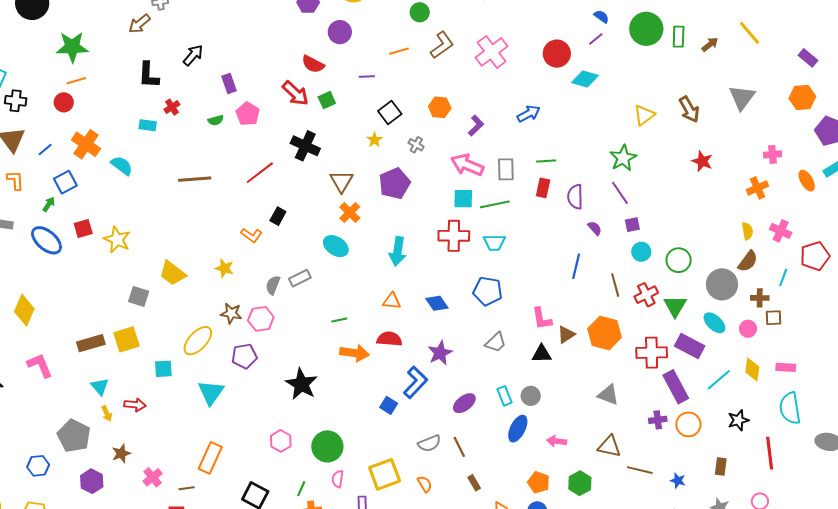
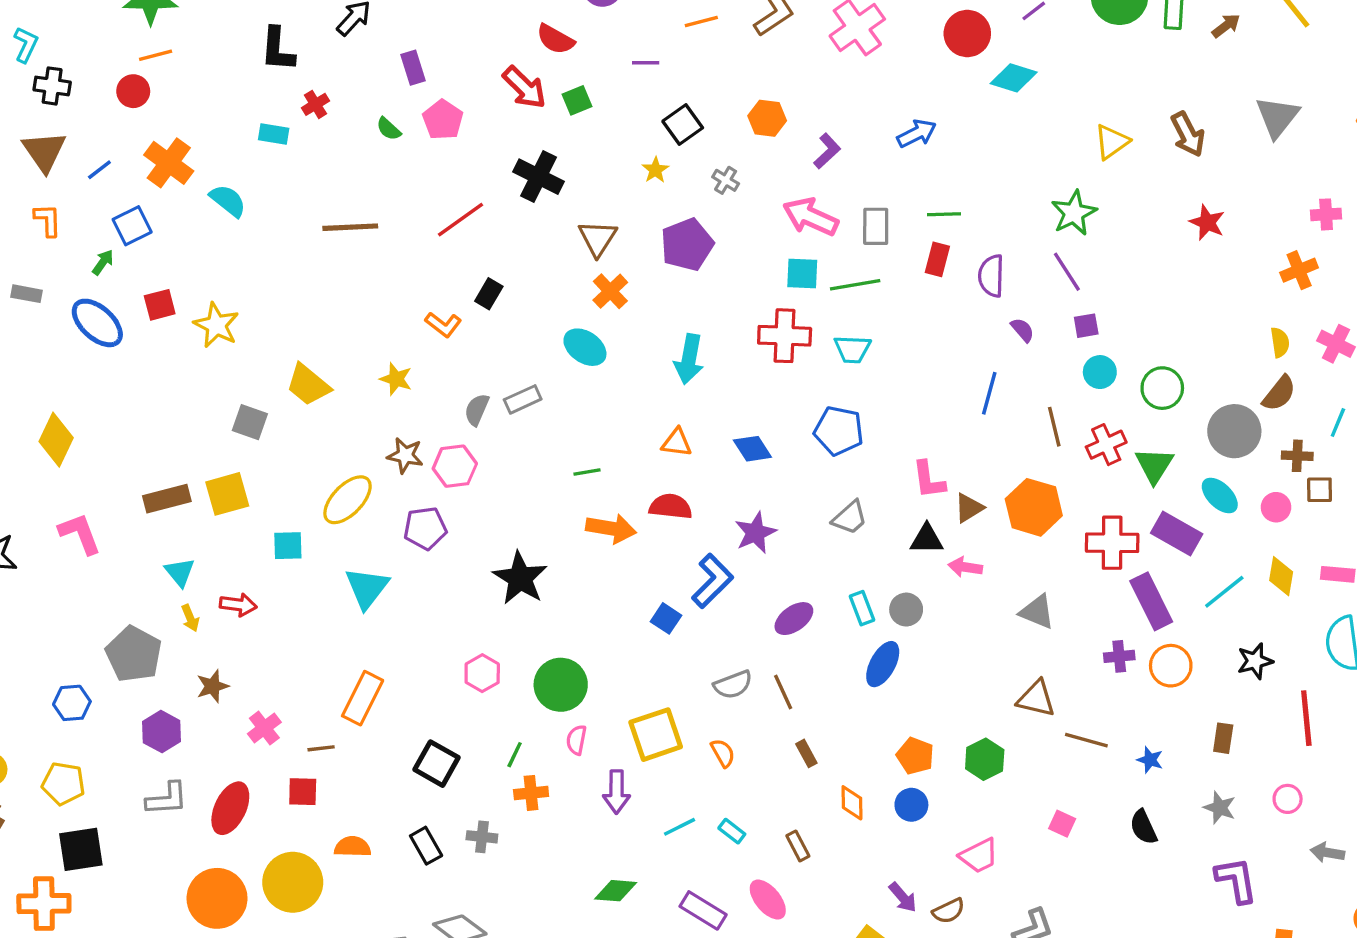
green semicircle: (216, 120) -> (389, 129), turned 56
pink arrow: (557, 441) -> (965, 567), moved

